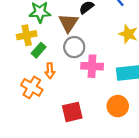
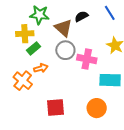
brown triangle: (68, 23) -> (63, 28), turned -30
pink cross: (92, 66) -> (87, 59), moved
orange arrow: (50, 71) -> (41, 68), turned -112

